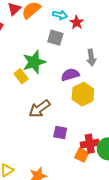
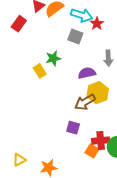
cyan arrow: (60, 15) -> (82, 15), size x1.5
green star: (34, 62) -> (53, 58), size x0.7
brown arrow: (40, 109) -> (85, 102), moved

